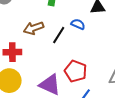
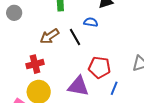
black line: (59, 35) -> (75, 37), turned -48

